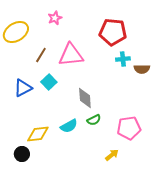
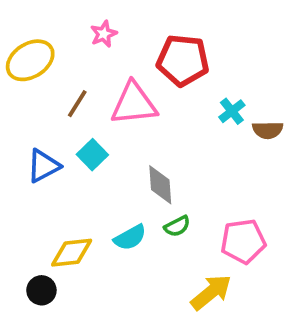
red pentagon: (113, 32) -> (183, 60), moved
cyan cross: (123, 59) -> (232, 111), turned -32
yellow arrow: (112, 155) -> (211, 292), size x1.6

